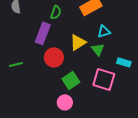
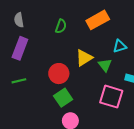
cyan triangle: (104, 31) -> (120, 46), moved
purple rectangle: (43, 33) -> (20, 48), moved
green square: (71, 80) -> (63, 98), moved

